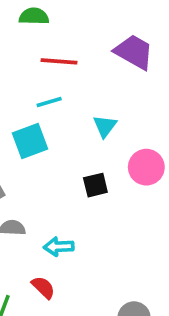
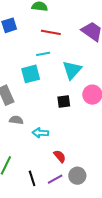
cyan triangle: (105, 126) -> (72, 70), size x1.5
red semicircle: (43, 287) -> (60, 156), moved

